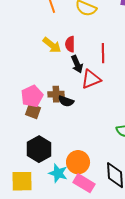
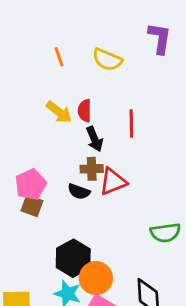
red triangle: (91, 79) -> (113, 182), moved
brown cross: (56, 94) -> (92, 169), moved
black hexagon: (39, 149) -> (73, 258), moved

